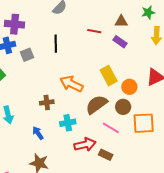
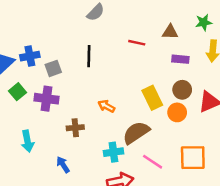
purple cross: (15, 24) -> (47, 99), moved
purple rectangle: (120, 42) -> (180, 59), moved, turned -32
orange arrow: (71, 84) -> (106, 106), size x0.6
brown circle: (123, 107) -> (182, 90), moved
cyan cross: (68, 123) -> (113, 152), moved

